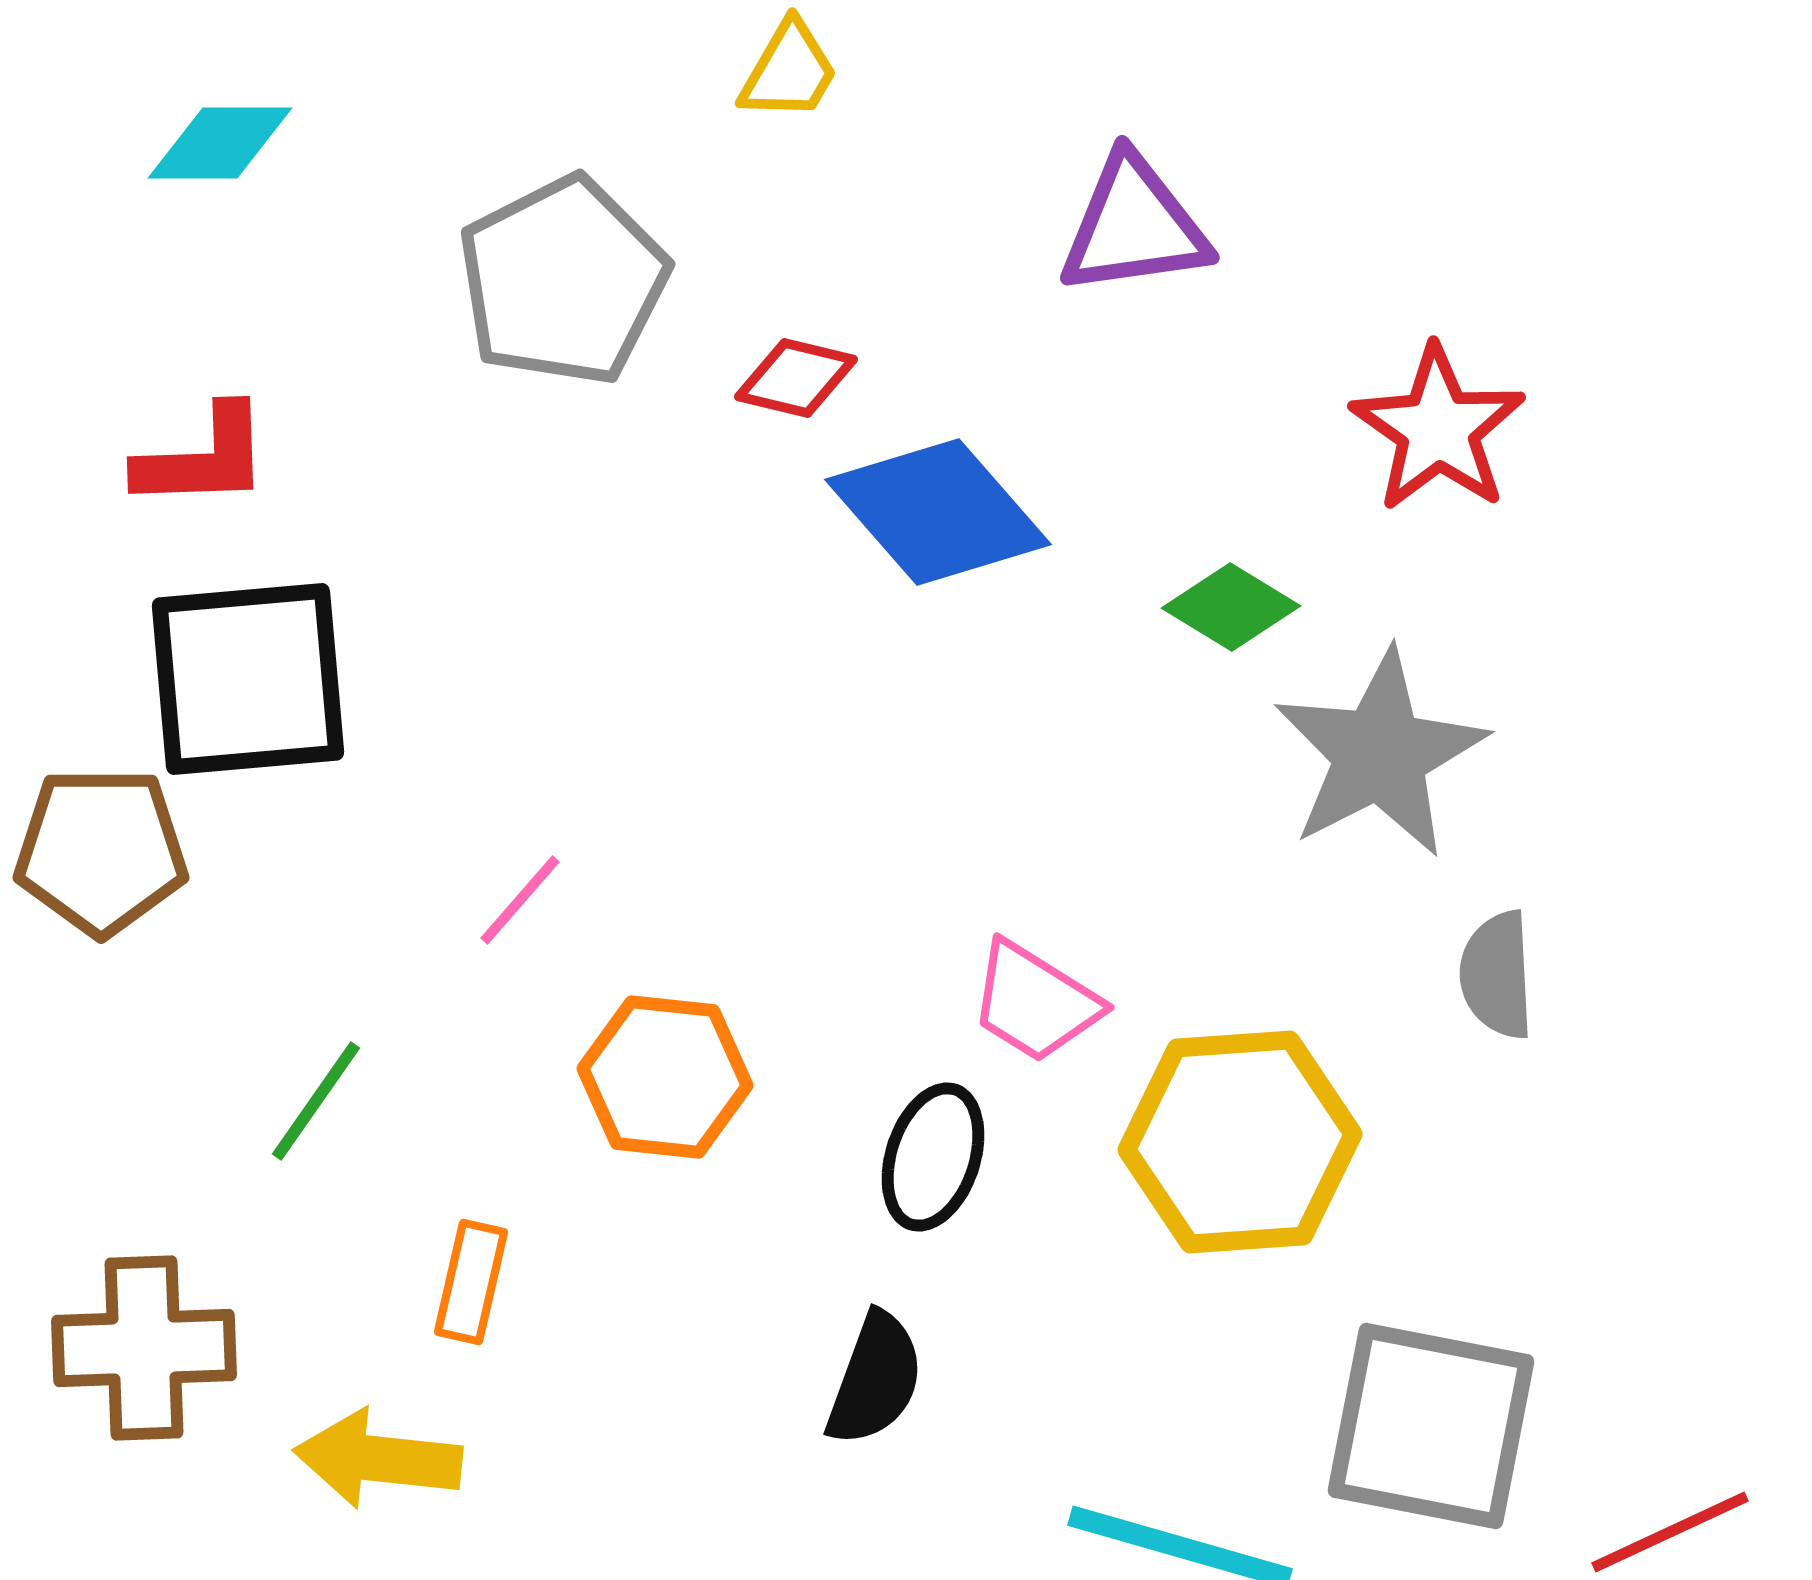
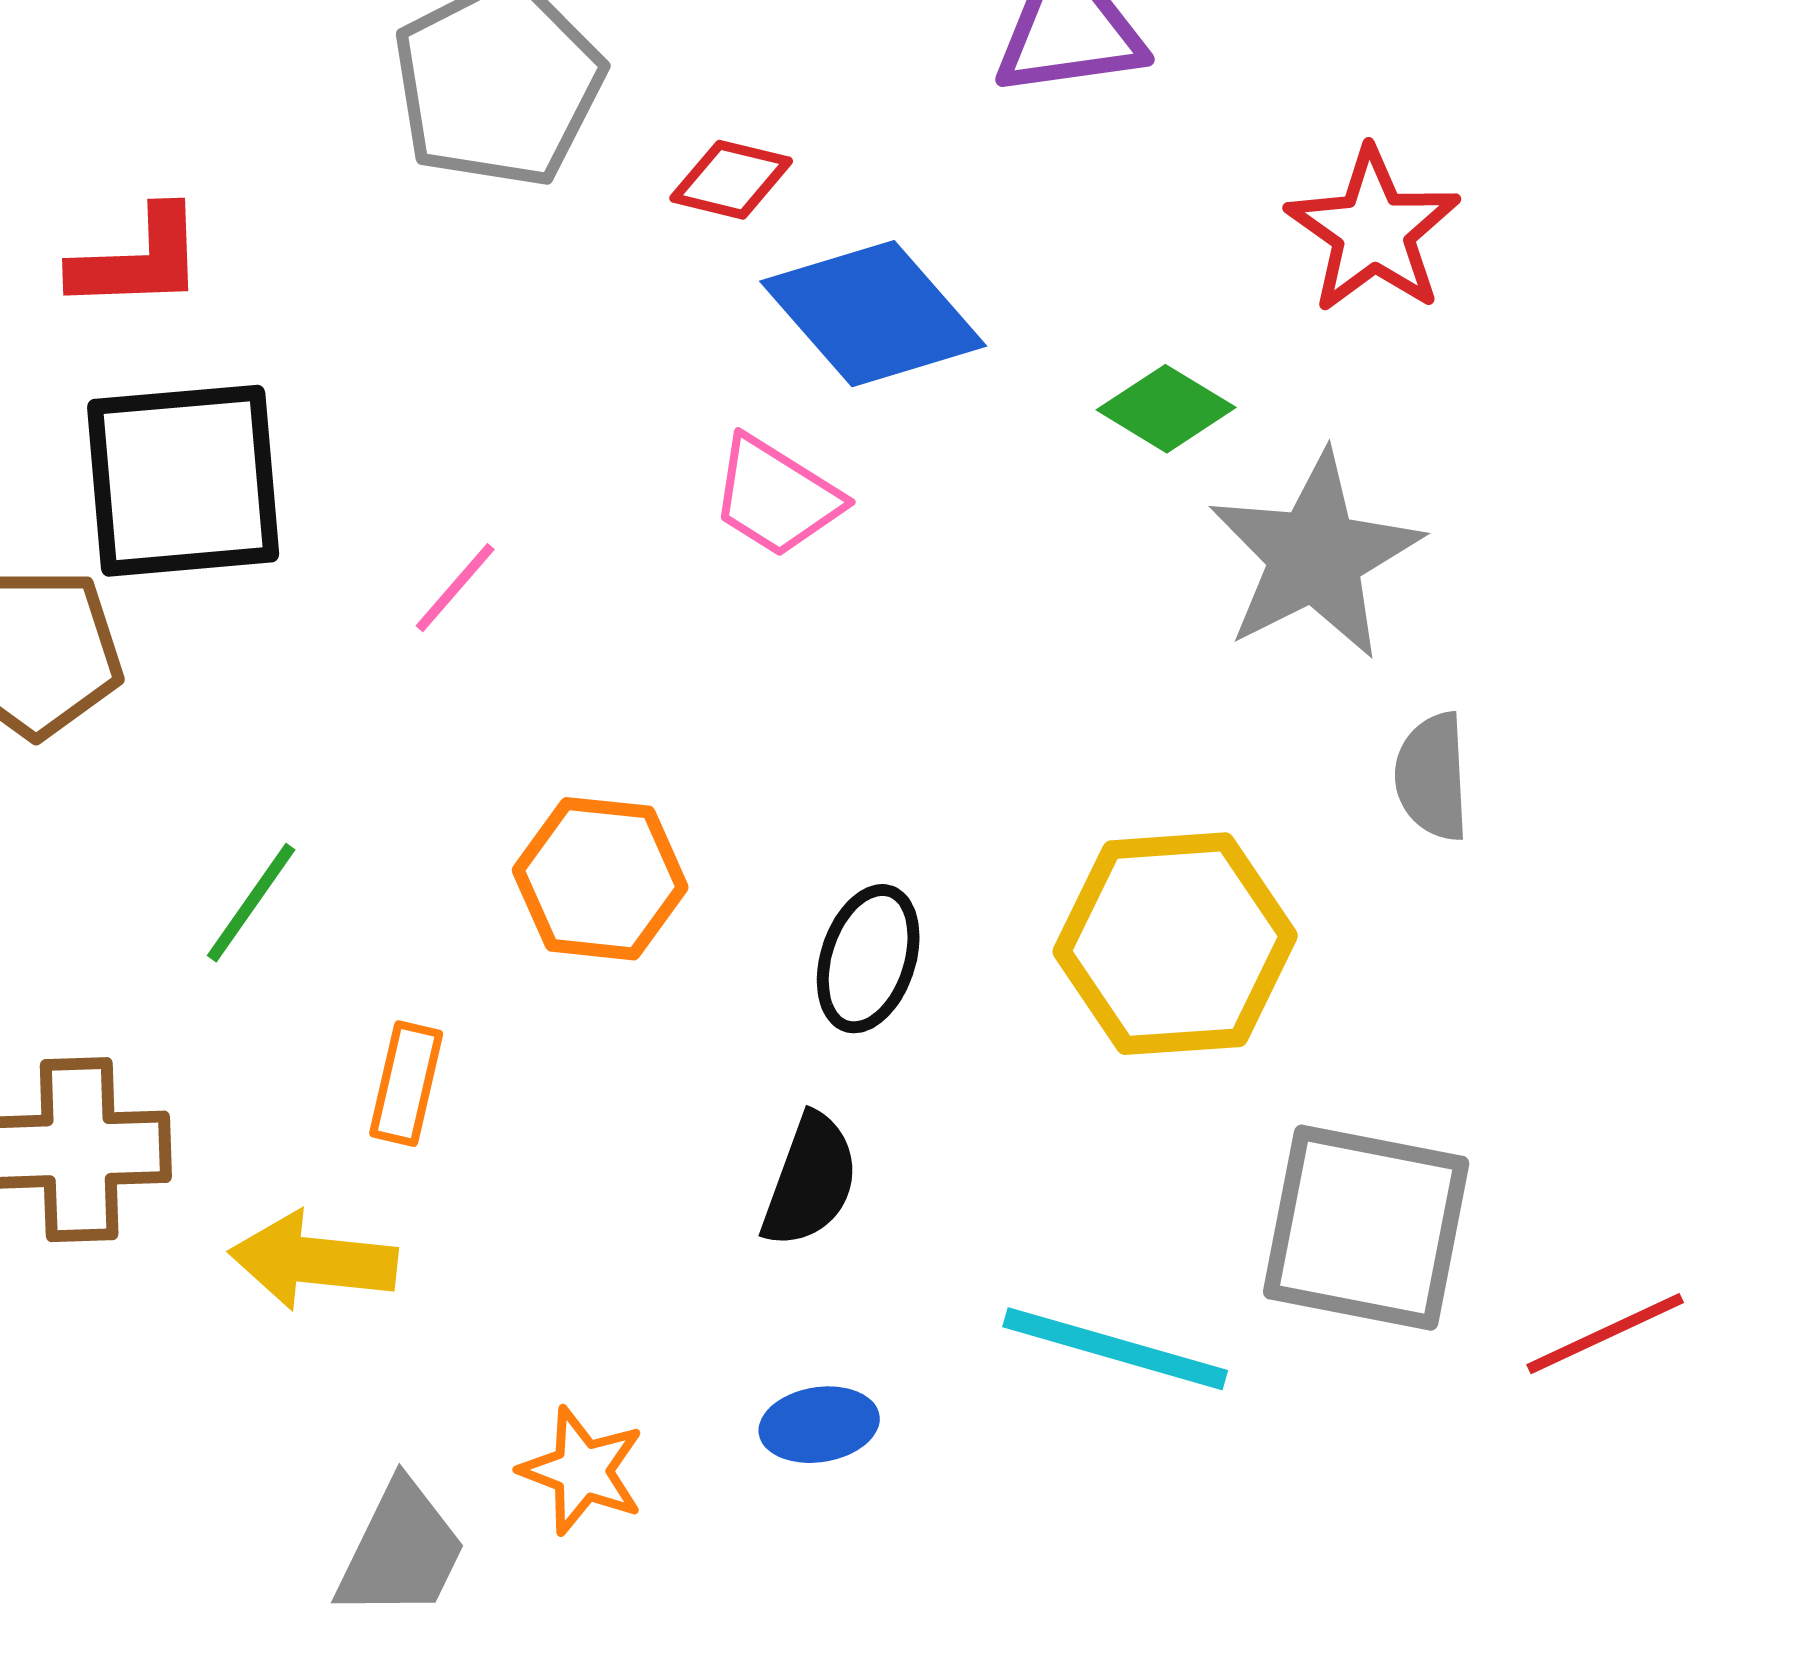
pink line: (520, 900) -> (455, 588), moved
pink trapezoid: (1035, 1002) -> (776, 497), moved

